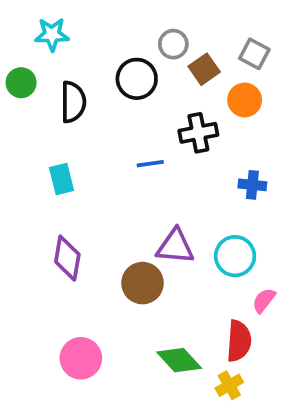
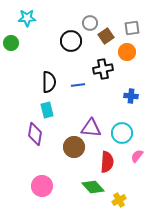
gray square: (254, 54) -> (132, 28), turned -35
black semicircle: (73, 102) -> (49, 82), moved
cyan rectangle: (62, 179) -> (47, 110), moved
red semicircle: (239, 341) -> (107, 162), moved

